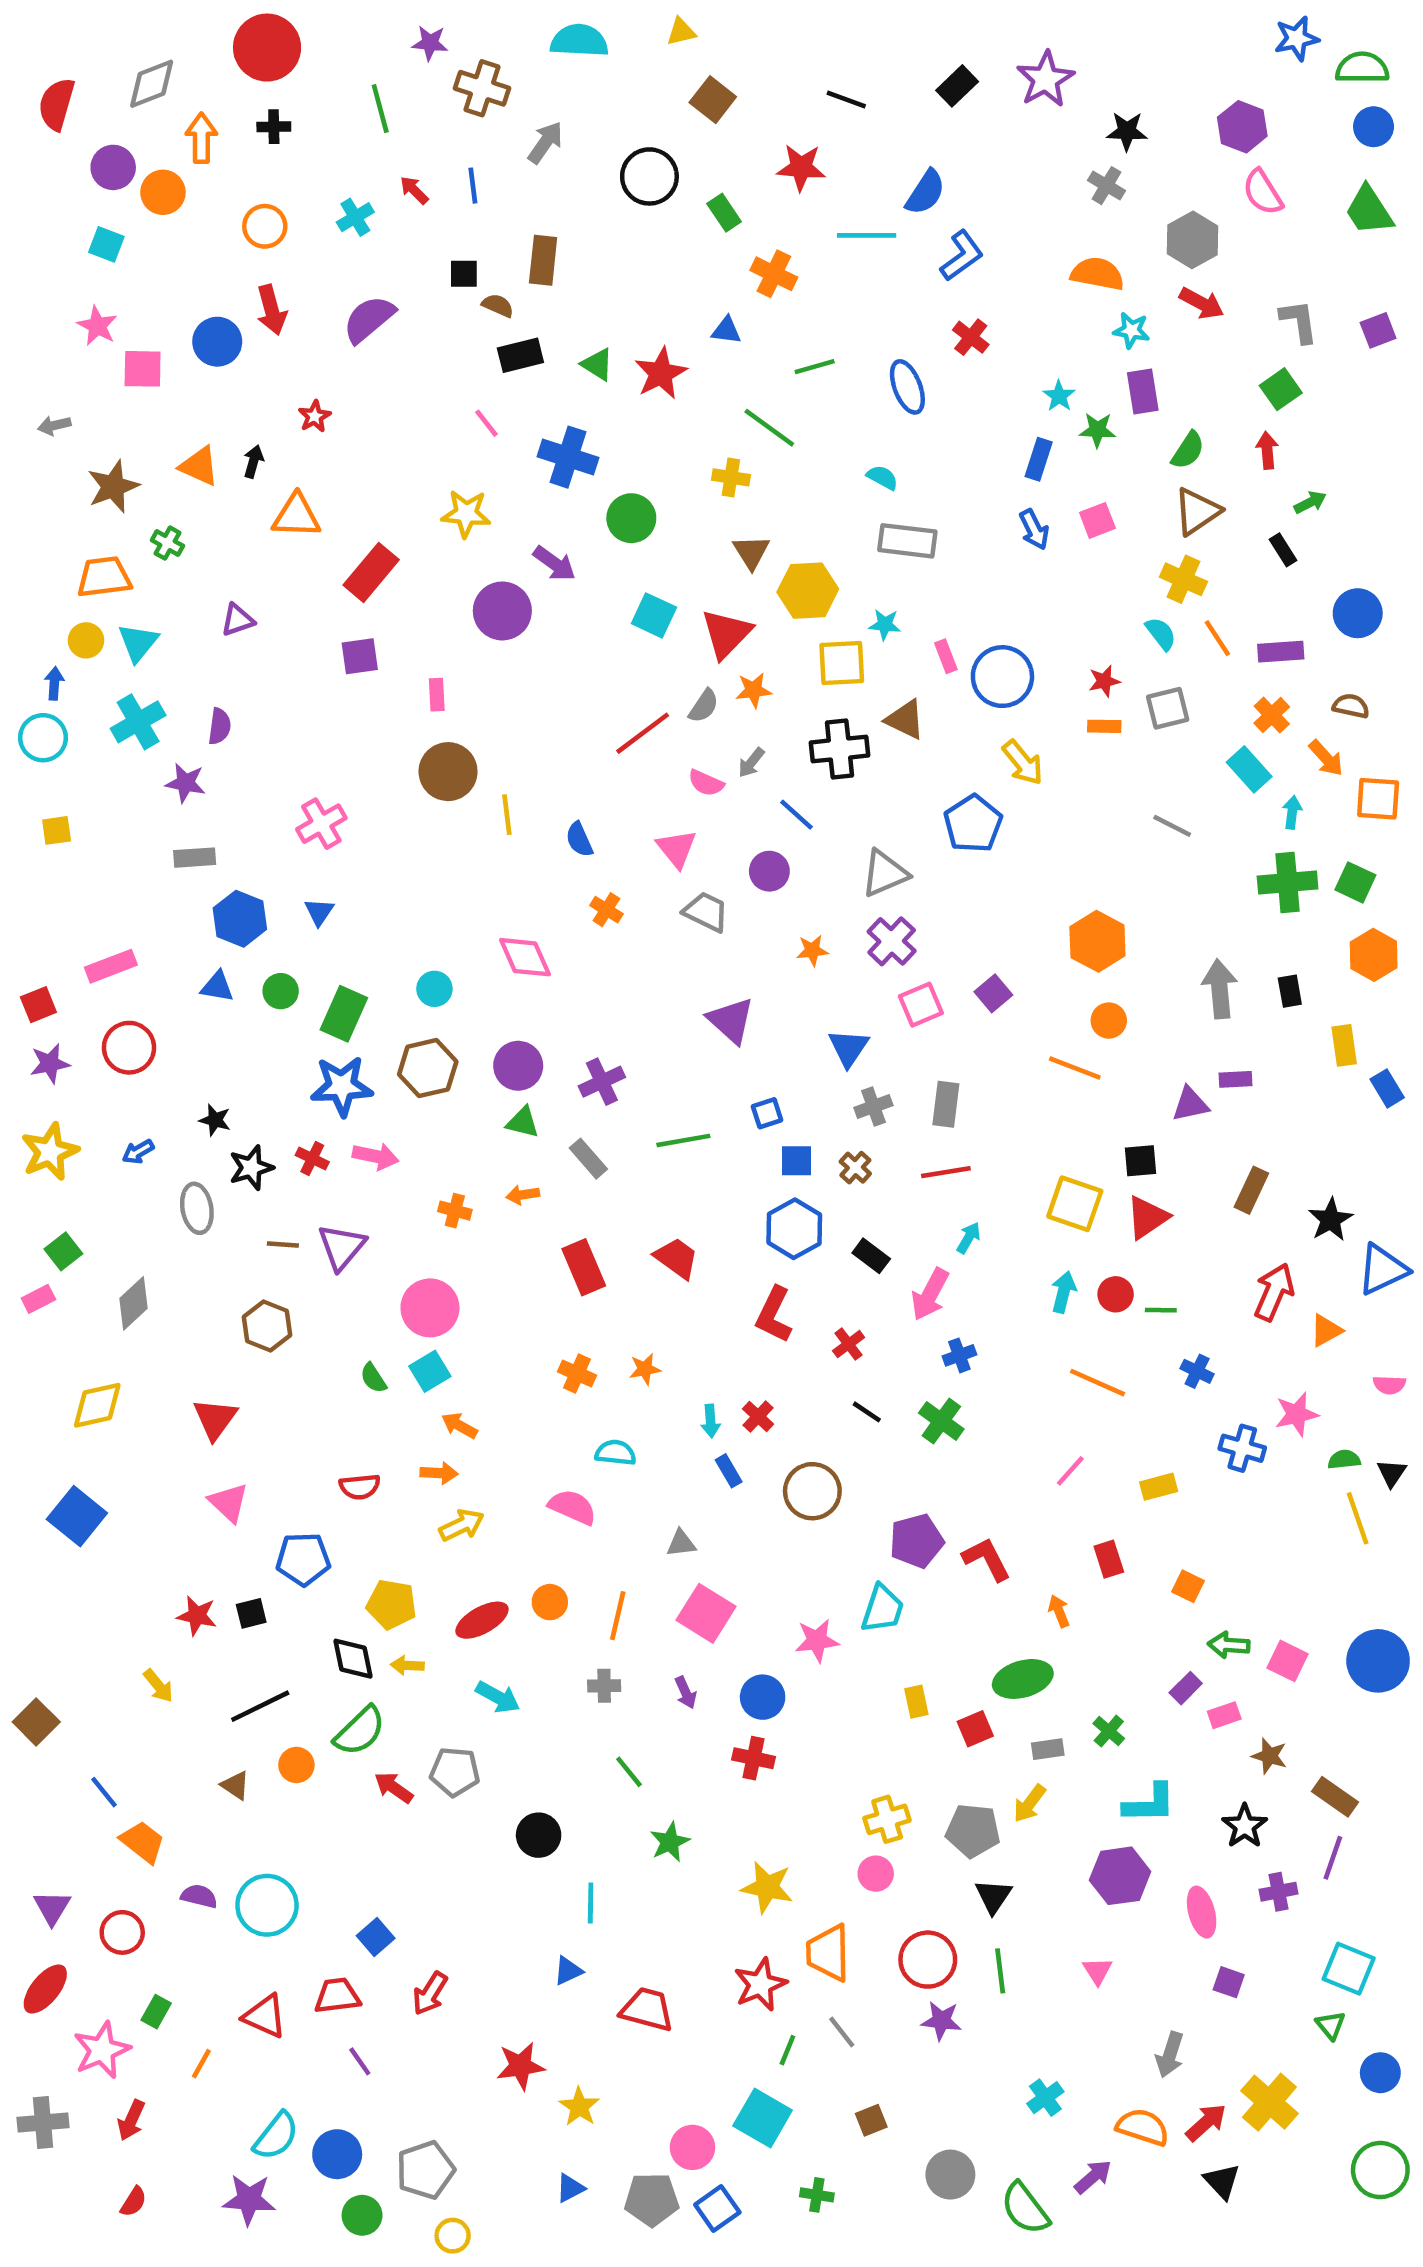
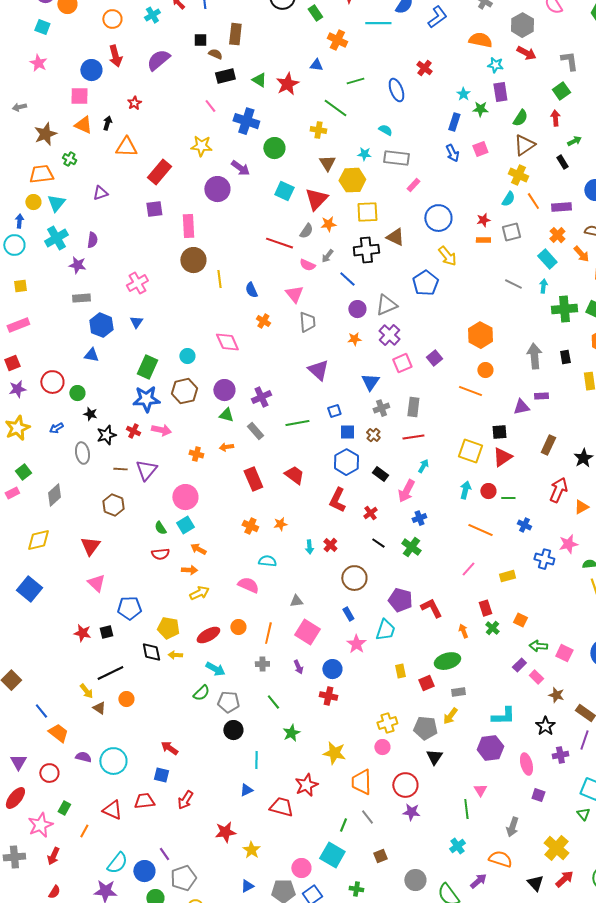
blue L-shape: (962, 256) -> (437, 17), moved
pink square: (143, 369) -> (79, 96), moved
cyan star: (885, 625) -> (364, 154), moved
cyan semicircle: (1161, 634) -> (508, 199), turned 70
pink rectangle: (946, 656) -> (413, 185), moved, turned 64
pink rectangle: (437, 695) -> (188, 226), size x1.6
red line: (643, 733) -> (279, 243), turned 56
cyan arrow: (1292, 812) -> (543, 286), moved
purple circle: (769, 871) -> (357, 309), moved
gray trapezoid: (706, 912) -> (307, 322), turned 60
pink rectangle: (111, 966) -> (18, 325), moved
green circle: (281, 991) -> (77, 393), moved
blue rectangle: (729, 1471) -> (348, 614), moved
red semicircle: (360, 1487) -> (160, 554), moved
purple pentagon: (916, 1541) -> (400, 600), turned 30
pink star: (817, 1641) -> (356, 644), turned -30
yellow arrow: (158, 1686) -> (86, 691), moved
pink rectangle: (1224, 1715) -> (536, 677), turned 64
green semicircle: (360, 1731) -> (201, 693), moved, size x0.7
green cross: (1109, 1731) -> (492, 628), moved
gray pentagon: (455, 1772) -> (228, 702), moved
red arrow: (394, 1788) -> (169, 748), moved
blue square: (376, 1937) -> (161, 775), turned -35
green line: (1000, 1971) -> (466, 809), moved
red star: (760, 1984) -> (306, 785), moved
purple line: (360, 2061) -> (164, 854), moved
red arrow: (1206, 2123) -> (564, 879), moved

